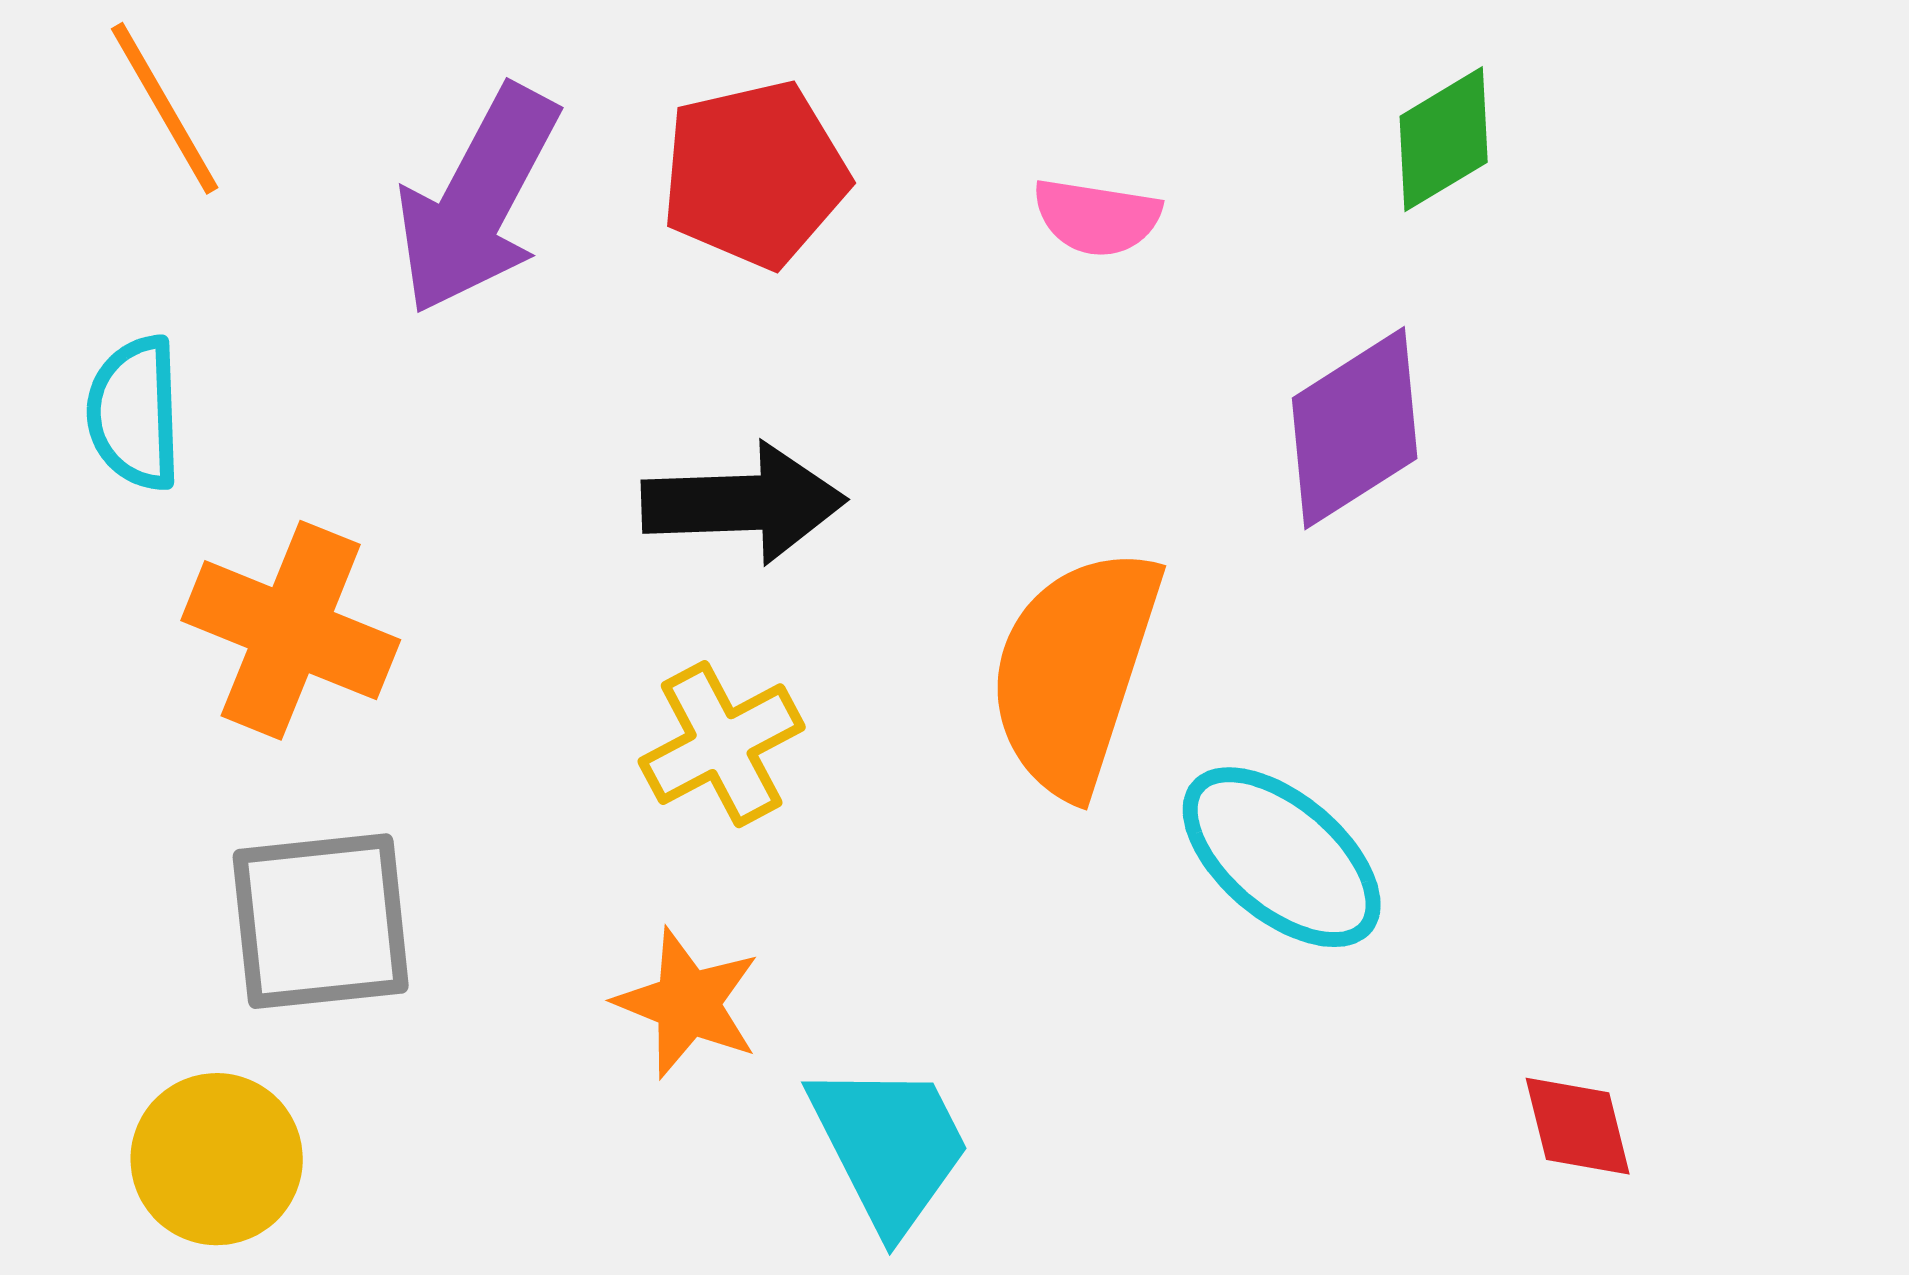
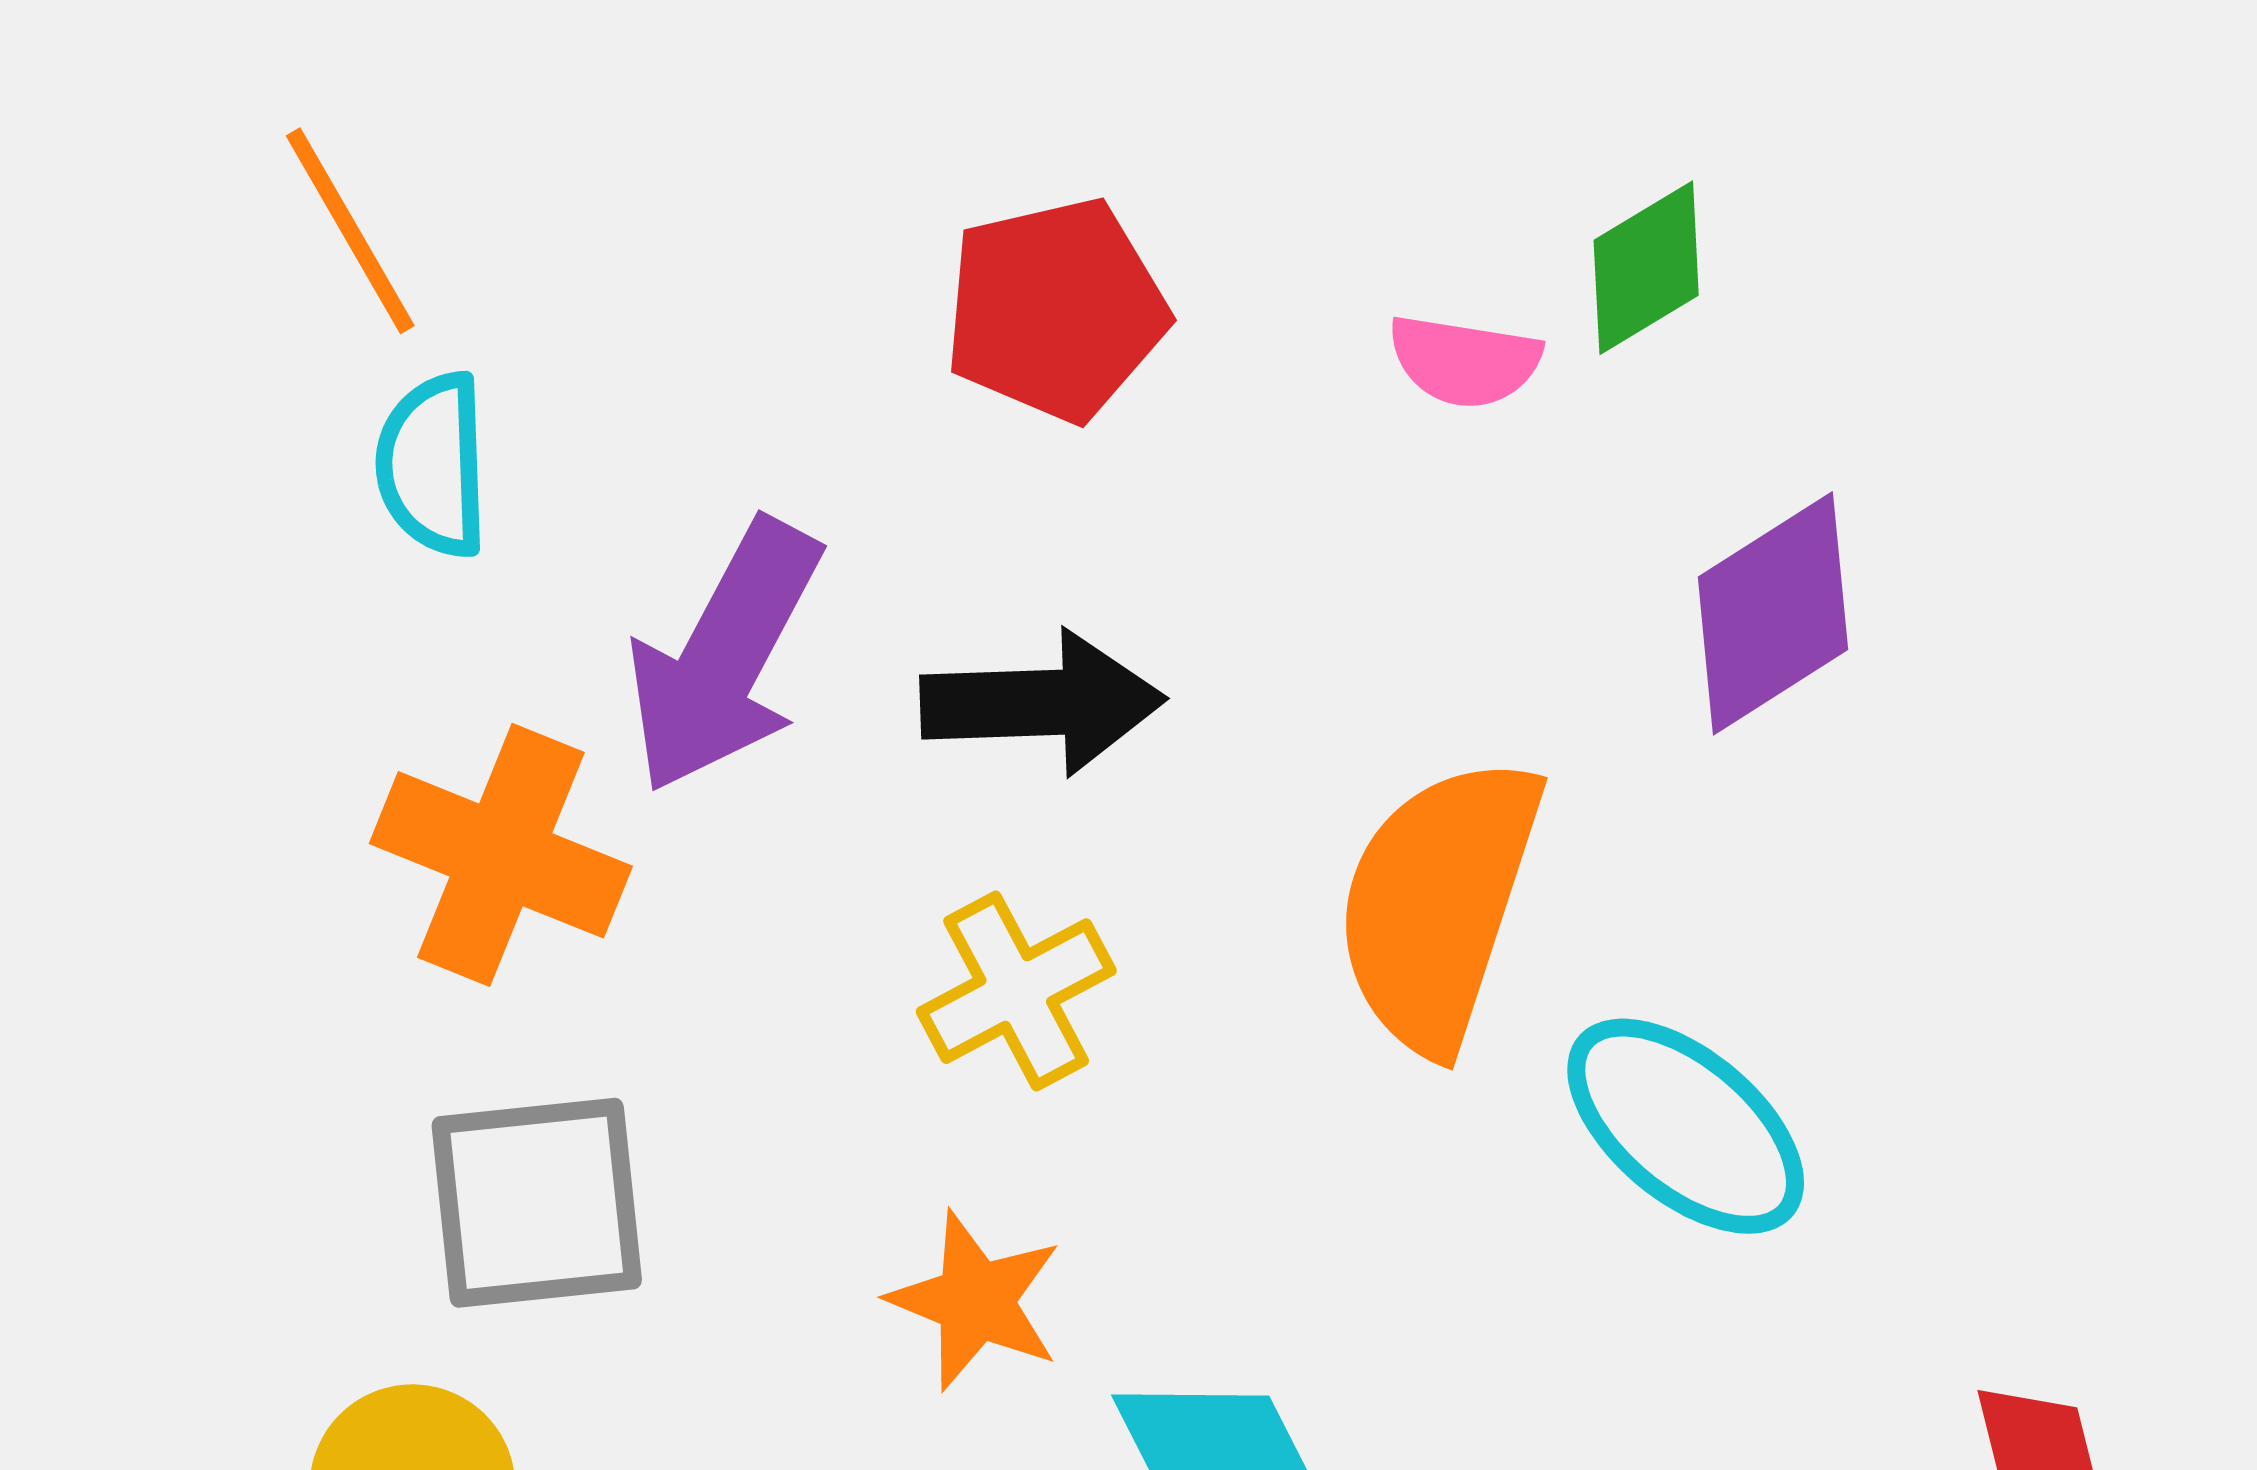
green diamond: (1444, 139) -> (1646, 268), moved
purple arrow: (478, 200) -> (724, 656), moved
cyan semicircle: (135, 413) -> (433, 465), moved

